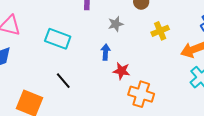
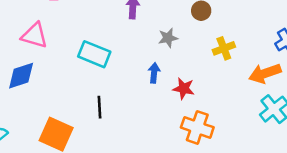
red star: (122, 71) -> (184, 89), moved
black line: (63, 81) -> (99, 107), turned 36

